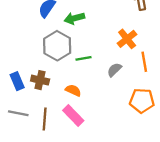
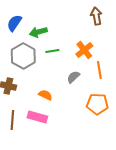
green line: (84, 58) -> (52, 51), moved
orange semicircle: (73, 90) -> (45, 95), moved
pink rectangle: (73, 116) -> (37, 117), turned -30

